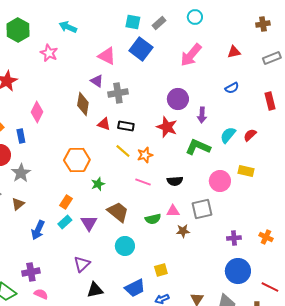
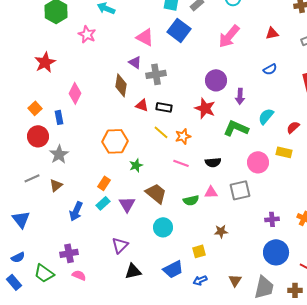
red semicircle: (250, 135) -> (293, 127), moved
brown star: (183, 231) -> (221, 231), moved

